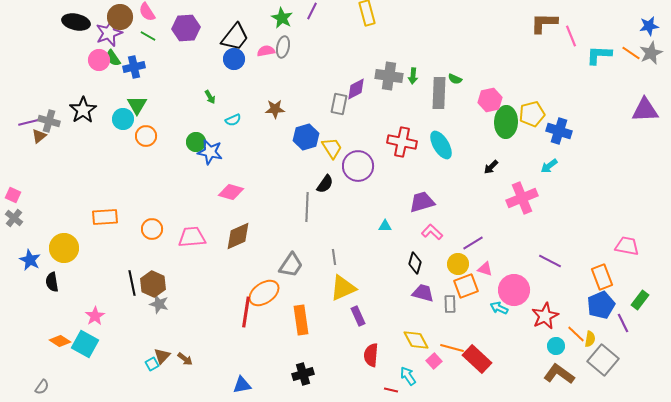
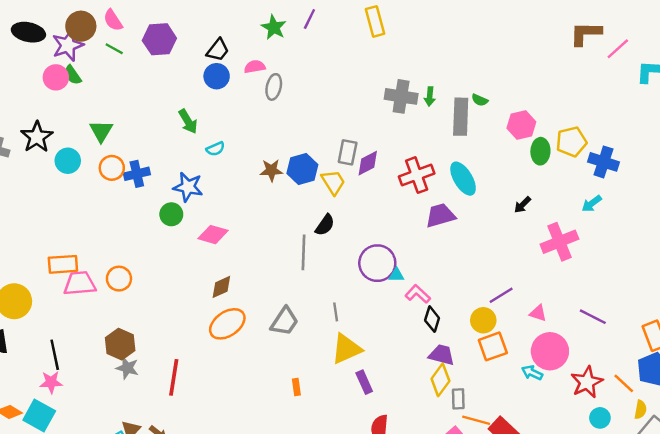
pink line: (571, 36) -> (618, 49), turned 70
black trapezoid: (235, 37) -> (218, 50), size x0.7
gray ellipse: (283, 47) -> (274, 87), moved
blue cross: (134, 67) -> (137, 174), moved
purple diamond: (356, 89) -> (368, 163), moved
green arrow: (210, 97) -> (188, 121), size x1.5
gray rectangle: (339, 104) -> (348, 152), moved
brown star: (275, 109) -> (271, 170), moved
cyan circle: (123, 119) -> (68, 161), moved
green ellipse: (506, 122) -> (540, 151), size x0.7
green circle: (196, 142) -> (171, 214), moved
red cross: (402, 142) -> (417, 175), turned -32
purple circle: (358, 166) -> (377, 263), moved
purple trapezoid: (422, 202) -> (440, 215), moved
pink L-shape: (432, 232) -> (418, 294), moved
brown diamond: (238, 236) -> (221, 287), size x0.7
pink trapezoid: (192, 237) -> (80, 283), moved
pink triangle: (485, 269) -> (538, 313), moved
black line: (132, 283) -> (55, 355), moved
orange ellipse: (264, 293) -> (227, 324), moved
gray rectangle: (450, 304) -> (458, 399), moved
red line: (246, 312) -> (174, 377), moved
pink star: (95, 316) -> (51, 382), turned 30
orange rectangle: (301, 320) -> (296, 387), size x0.5
orange line: (576, 334) -> (624, 383), moved
yellow diamond: (416, 340) -> (440, 380), moved, turned 64

